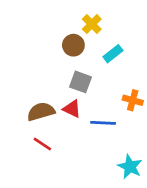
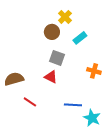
brown semicircle: (41, 112) -> (14, 79), moved
blue line: (103, 123) -> (73, 105), moved

